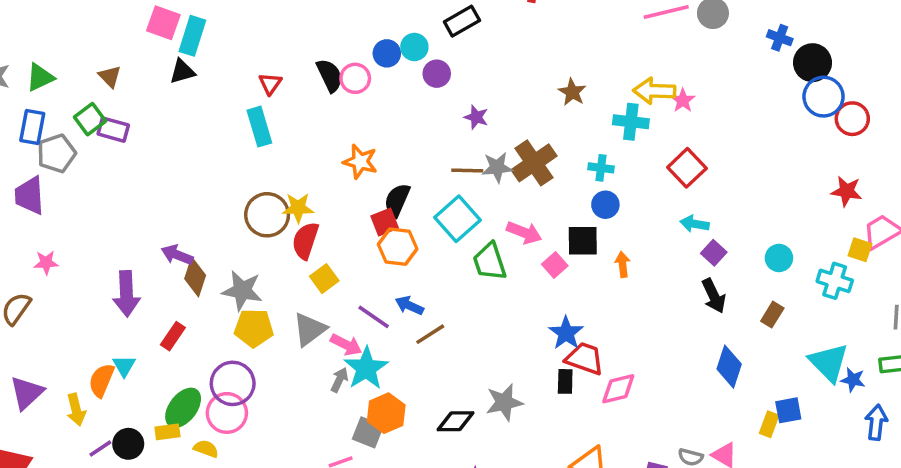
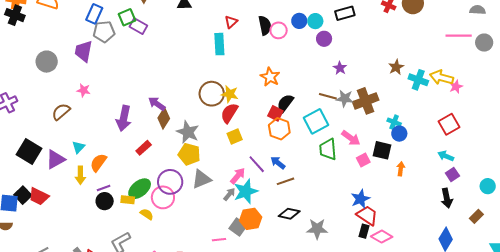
cyan cross: (631, 122) -> (418, 80), moved
cyan cross: (601, 168) -> (394, 122), moved
red square: (385, 222) -> (275, 113), turned 35
gray triangle: (310, 329) -> (201, 179), moved
pink arrow: (346, 345) -> (238, 176), turned -90
cyan triangle: (124, 366) -> (78, 147), moved
black rectangle: (565, 381) -> (364, 231), moved
pink diamond: (618, 389) -> (382, 237), turned 30
black diamond: (456, 421) -> (289, 214), moved
purple line: (100, 448) -> (104, 188), moved

